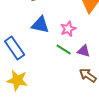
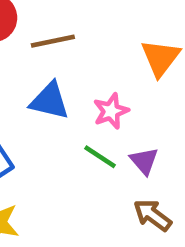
purple triangle: (84, 51) -> (144, 161), turned 32

